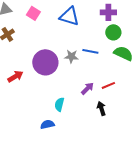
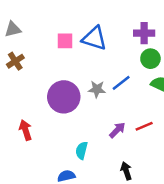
pink square: (33, 13) -> (65, 41), moved, turned -32
blue line: (90, 51) -> (121, 83), turned -49
red arrow: (15, 76) -> (26, 130), moved, turned -77
black arrow: (101, 108) -> (126, 171), moved

